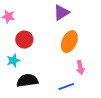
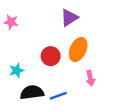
red circle: (24, 40) -> (51, 56), moved
blue line: (66, 87) -> (58, 96), moved

